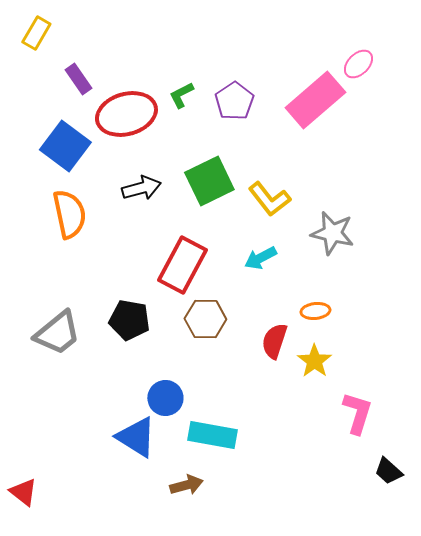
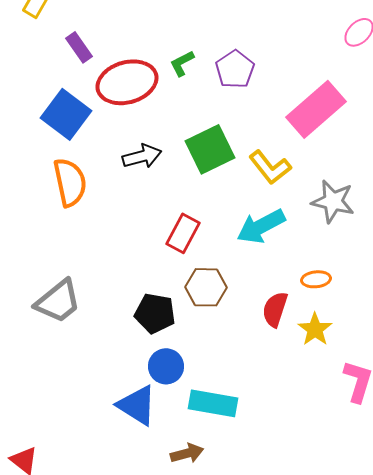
pink rectangle: (315, 100) -> (316, 109), moved
cyan arrow: (260, 258) -> (261, 226), size x1.5
red rectangle: (182, 265) -> (183, 233), size x0.7
black pentagon: (129, 320) -> (155, 313), moved

